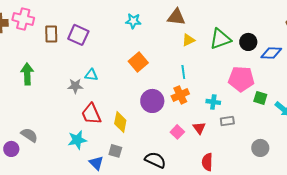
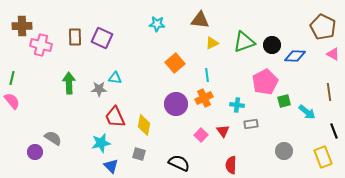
pink cross: (23, 19) -> (41, 45), moved
orange square: (138, 62) -> (175, 63), moved
green arrow: (27, 74) -> (69, 83), moved
pink pentagon: (241, 79) -> (265, 82), turned -30
green square: (260, 98) -> (284, 101), turned -32
blue triangle: (96, 163) -> (111, 166), moved

